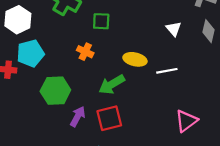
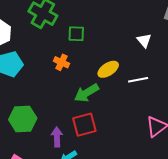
yellow ellipse: (135, 59) -> (108, 69), turned -45
green hexagon: (55, 91) -> (23, 119), moved
purple arrow: (78, 117) -> (57, 137), moved, turned -30

